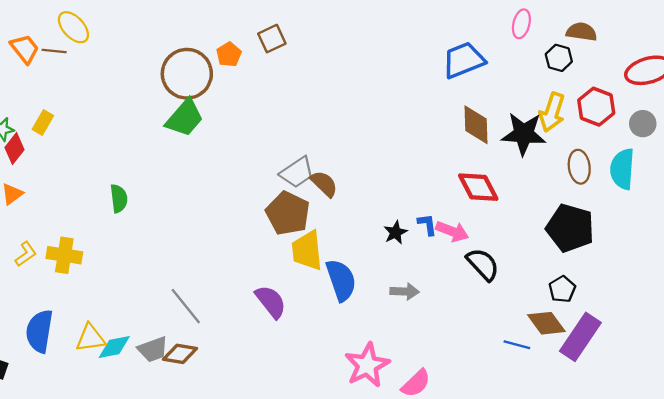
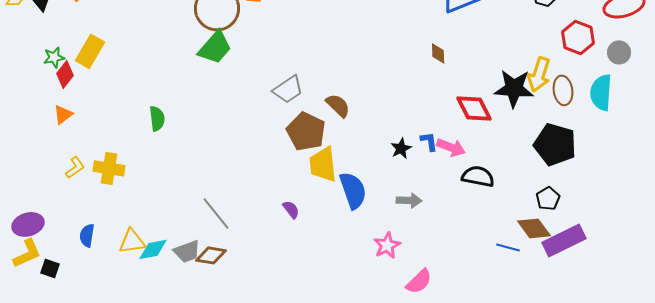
yellow arrow: (552, 112) -> (539, 74), moved
yellow rectangle: (43, 122) -> (90, 51), size x1.5
brown diamond: (476, 125) -> (438, 53), moved, size x0.6
black star: (524, 134) -> (514, 88), moved
gray trapezoid: (297, 172) -> (288, 89), moved
black semicircle: (483, 264) -> (478, 176), turned -36
purple semicircle: (271, 302) -> (291, 209), size x0.6
blue semicircle: (39, 331) -> (87, 235), size x0.6
purple rectangle: (580, 337) -> (564, 240), turned 30
pink star: (367, 365) -> (387, 245), moved, size x0.7

